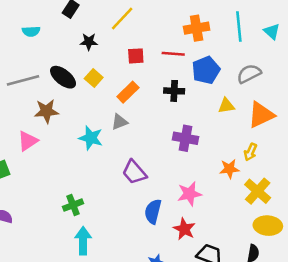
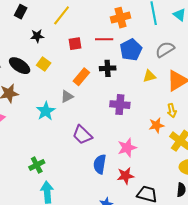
orange rectangle: (128, 92) -> (81, 77), moved
cyan star: (91, 138) -> (46, 111), turned 30
yellow arrow: (250, 152) -> (172, 111), turned -32
red star: (184, 229) -> (125, 176), turned -30

